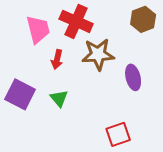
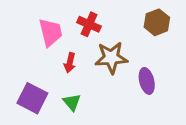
red cross: (76, 21) -> (89, 24), size x0.7

